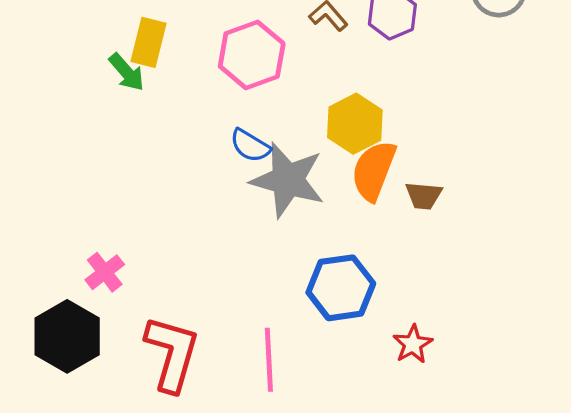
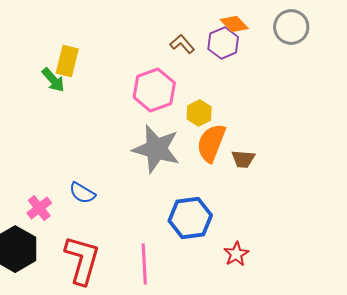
pink hexagon: (252, 55) -> (154, 90), moved
yellow hexagon: (355, 124) -> (199, 113), size x0.7
blue semicircle: (250, 146) -> (82, 193), moved

